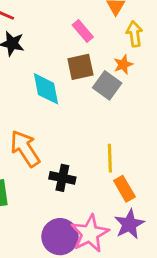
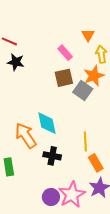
orange star: (123, 64) -> (94, 76), size x1.5
cyan diamond: (46, 89) -> (47, 123), moved
purple circle: (60, 237) -> (51, 197), size x0.7

